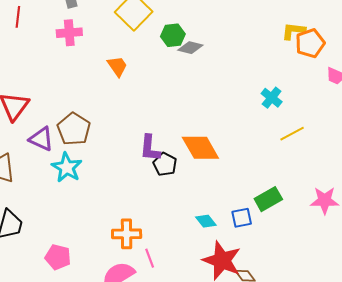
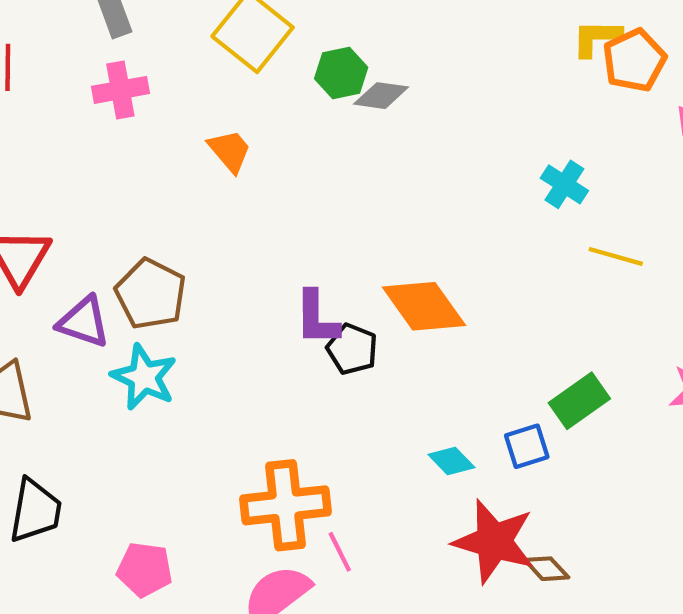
yellow line: (292, 134) -> (616, 256), turned 50
orange cross: (127, 234) -> (286, 505), size x1.4

